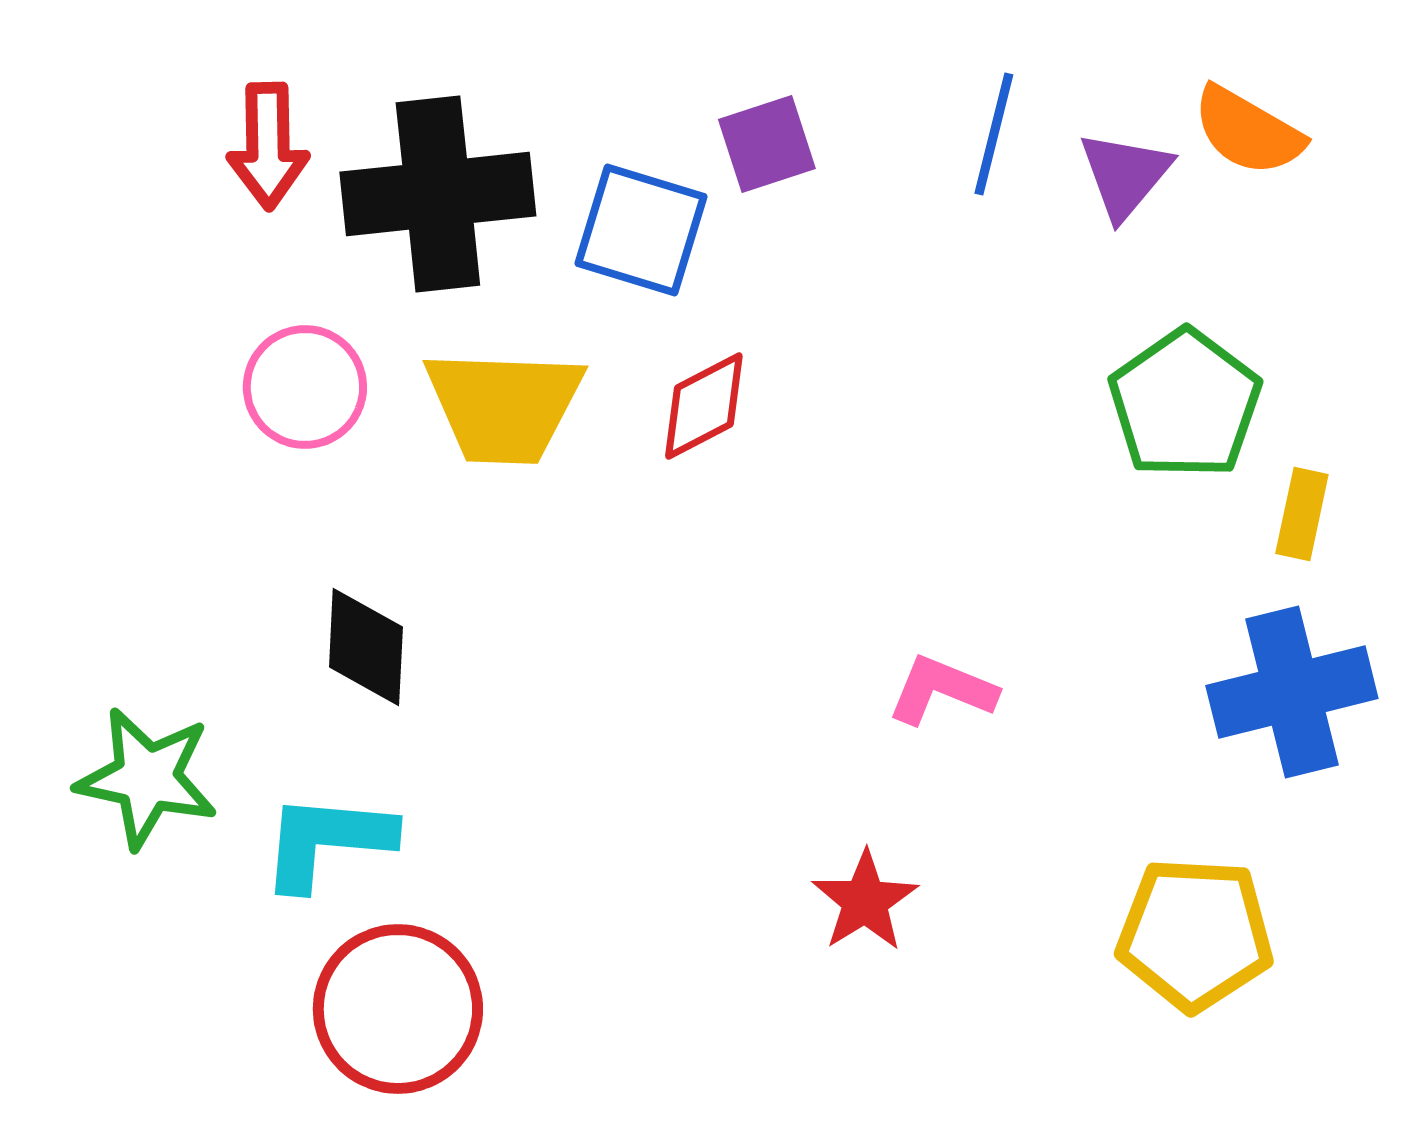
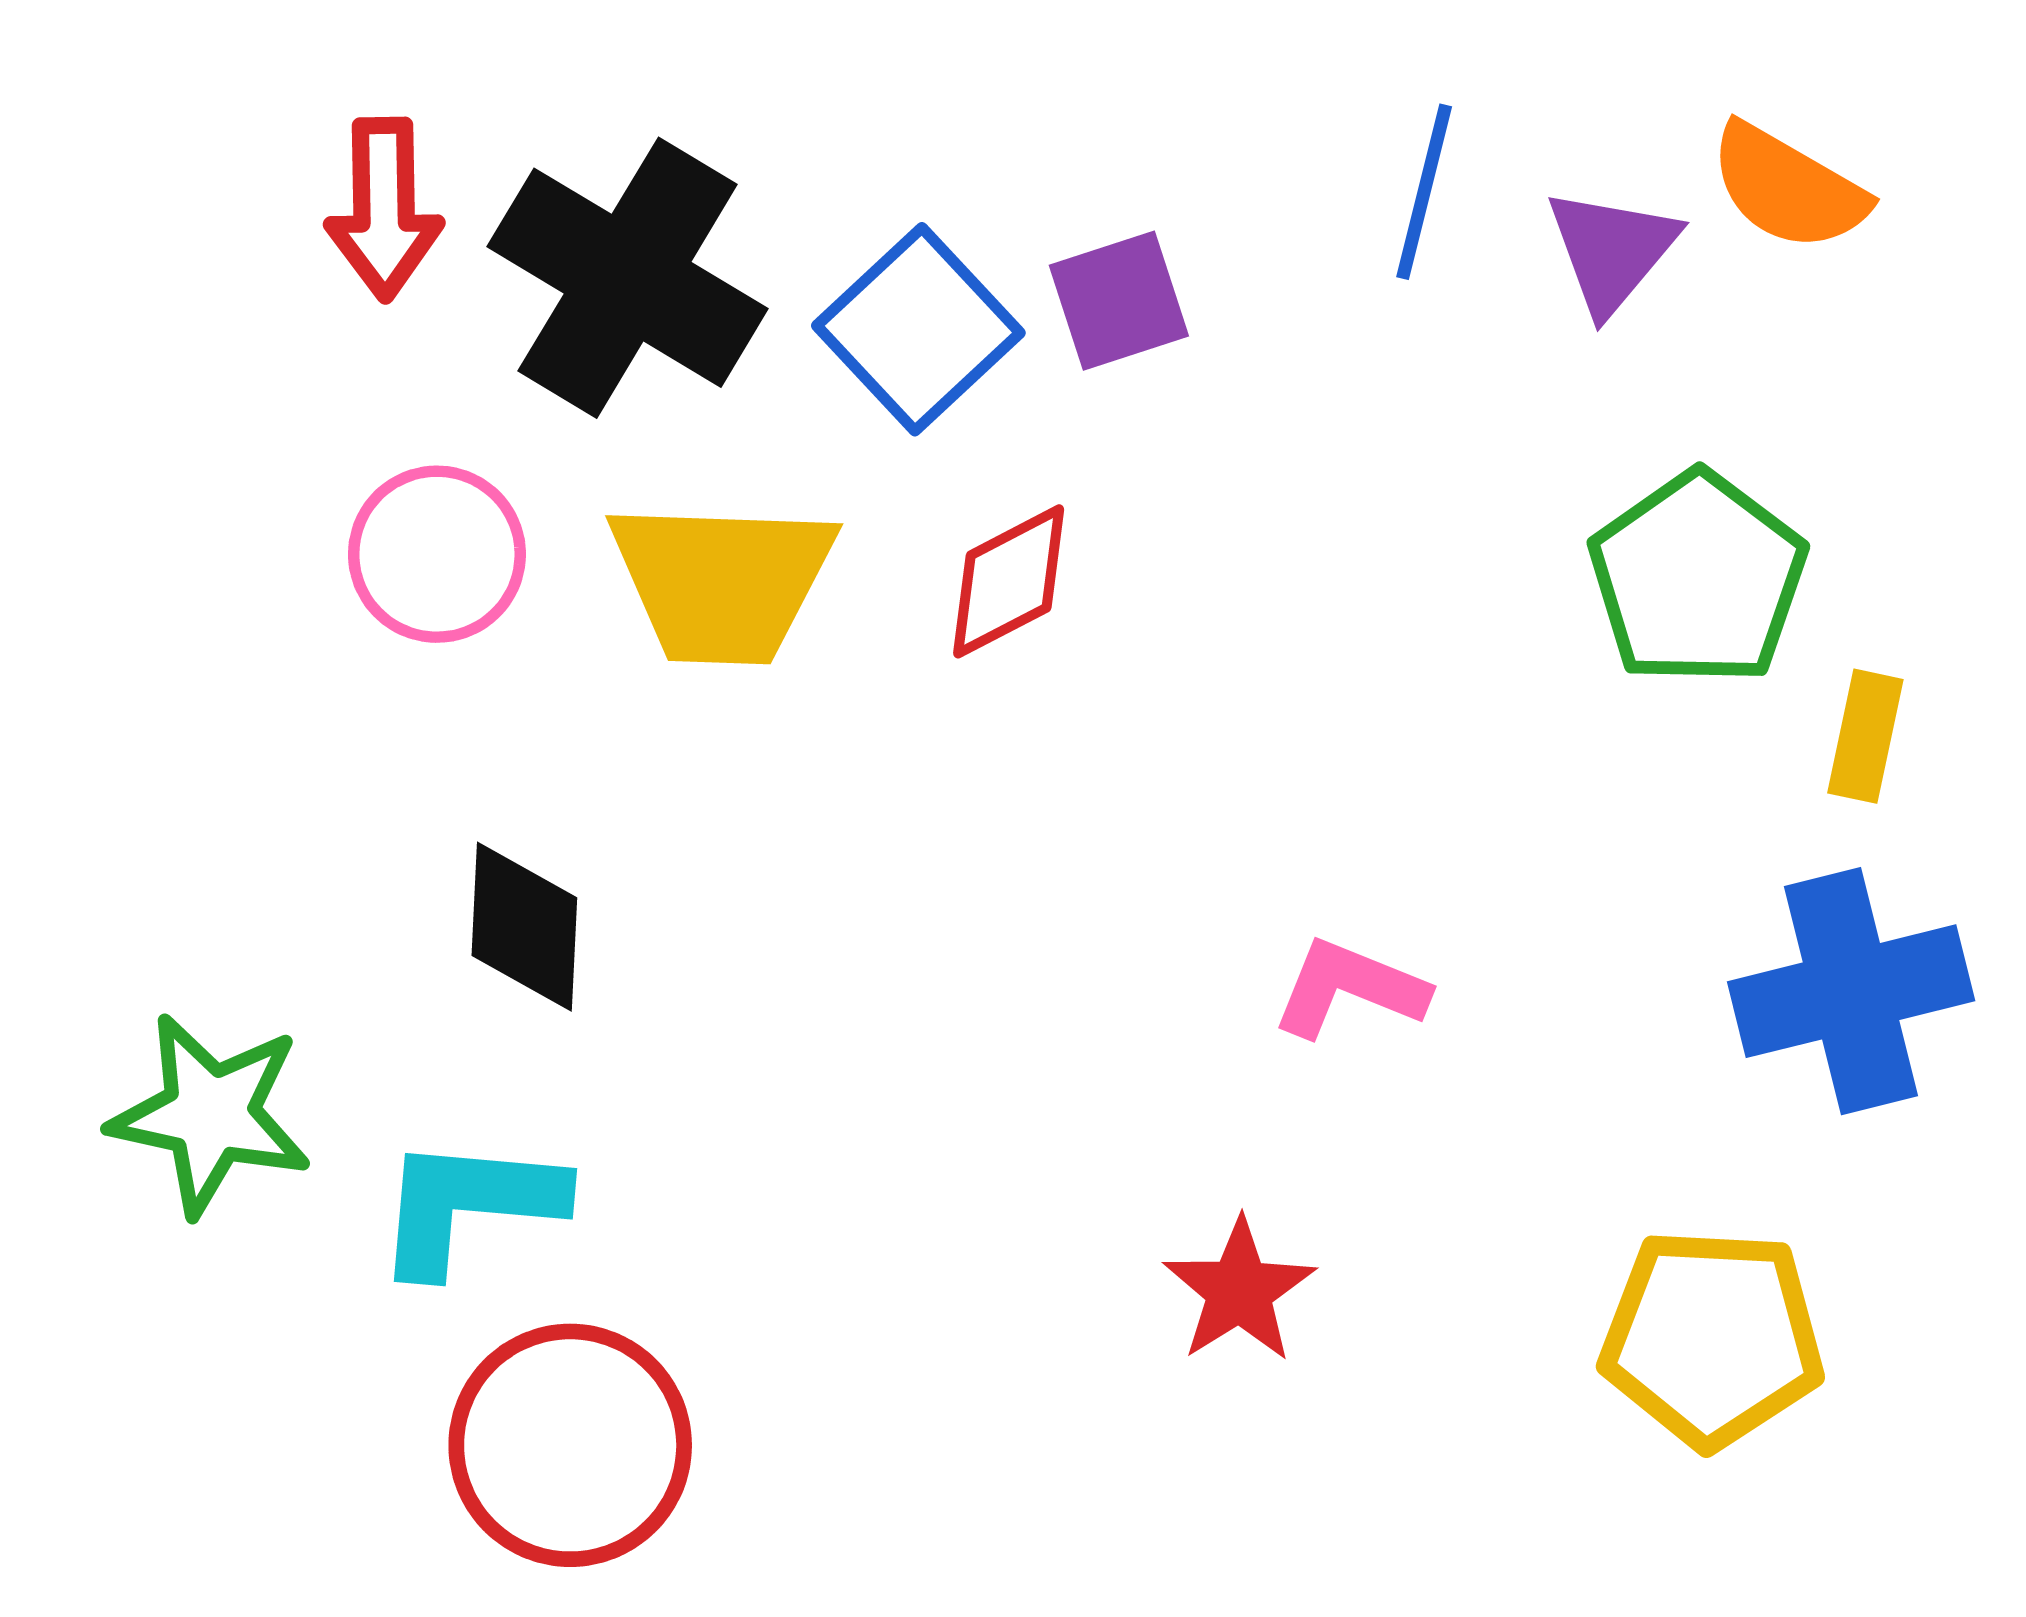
purple square: (767, 144) -> (1119, 301), moved
black cross: (438, 194) -> (628, 278), turned 37
blue square: (641, 230) -> (918, 329), turned 30

